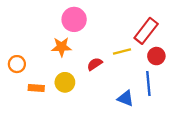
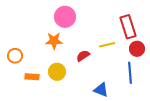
red rectangle: (146, 31) -> (128, 27), turned -55
blue triangle: (126, 98) -> (101, 90), moved

